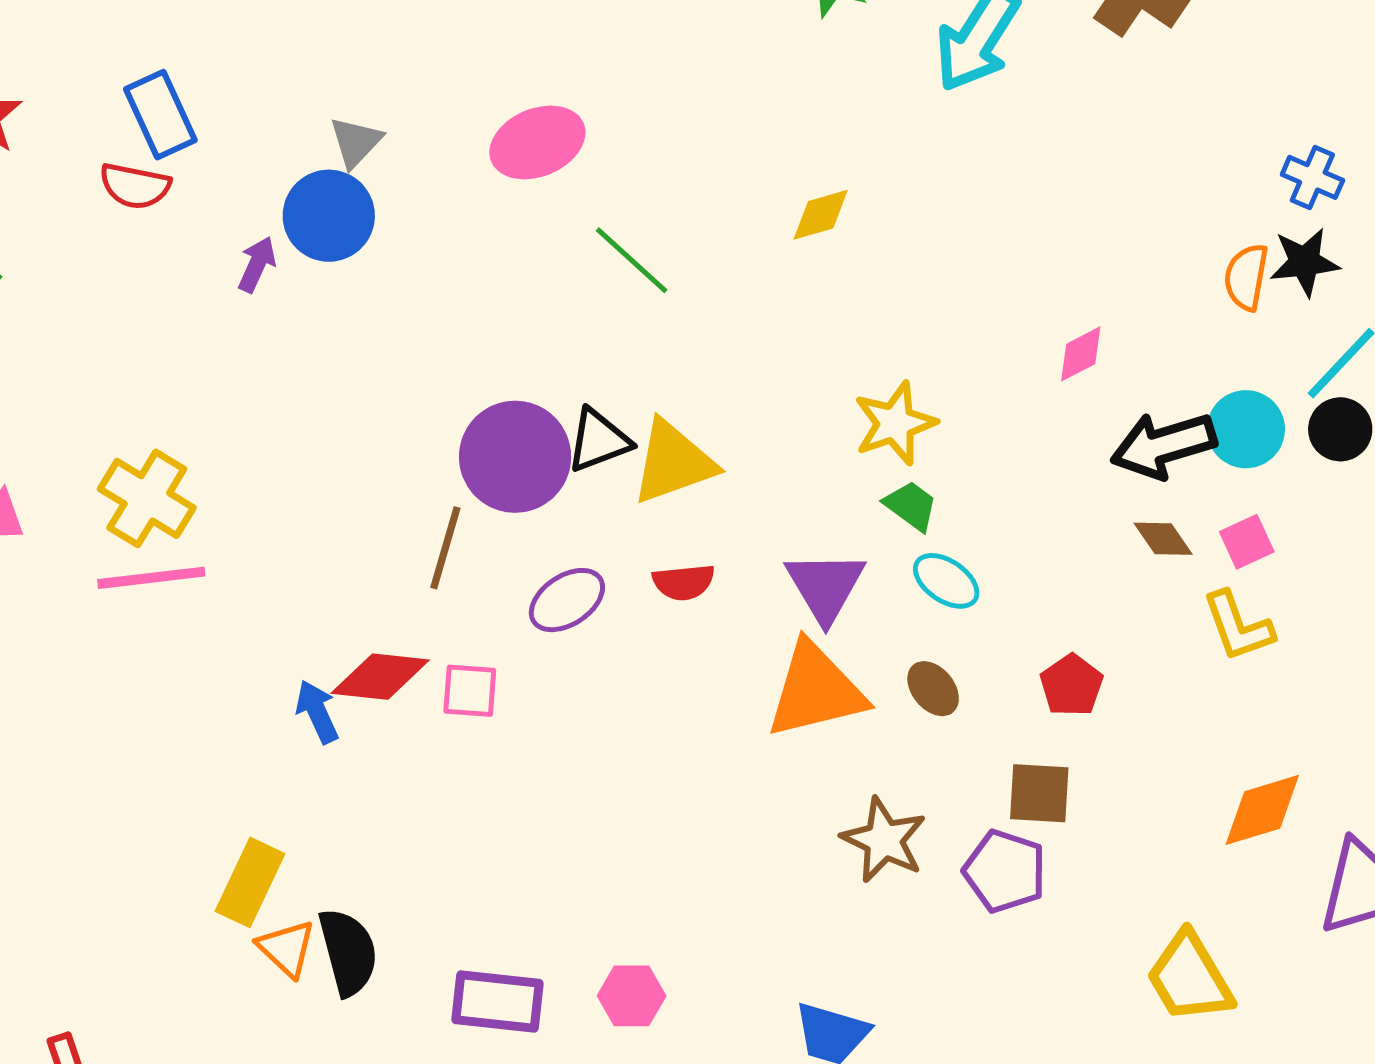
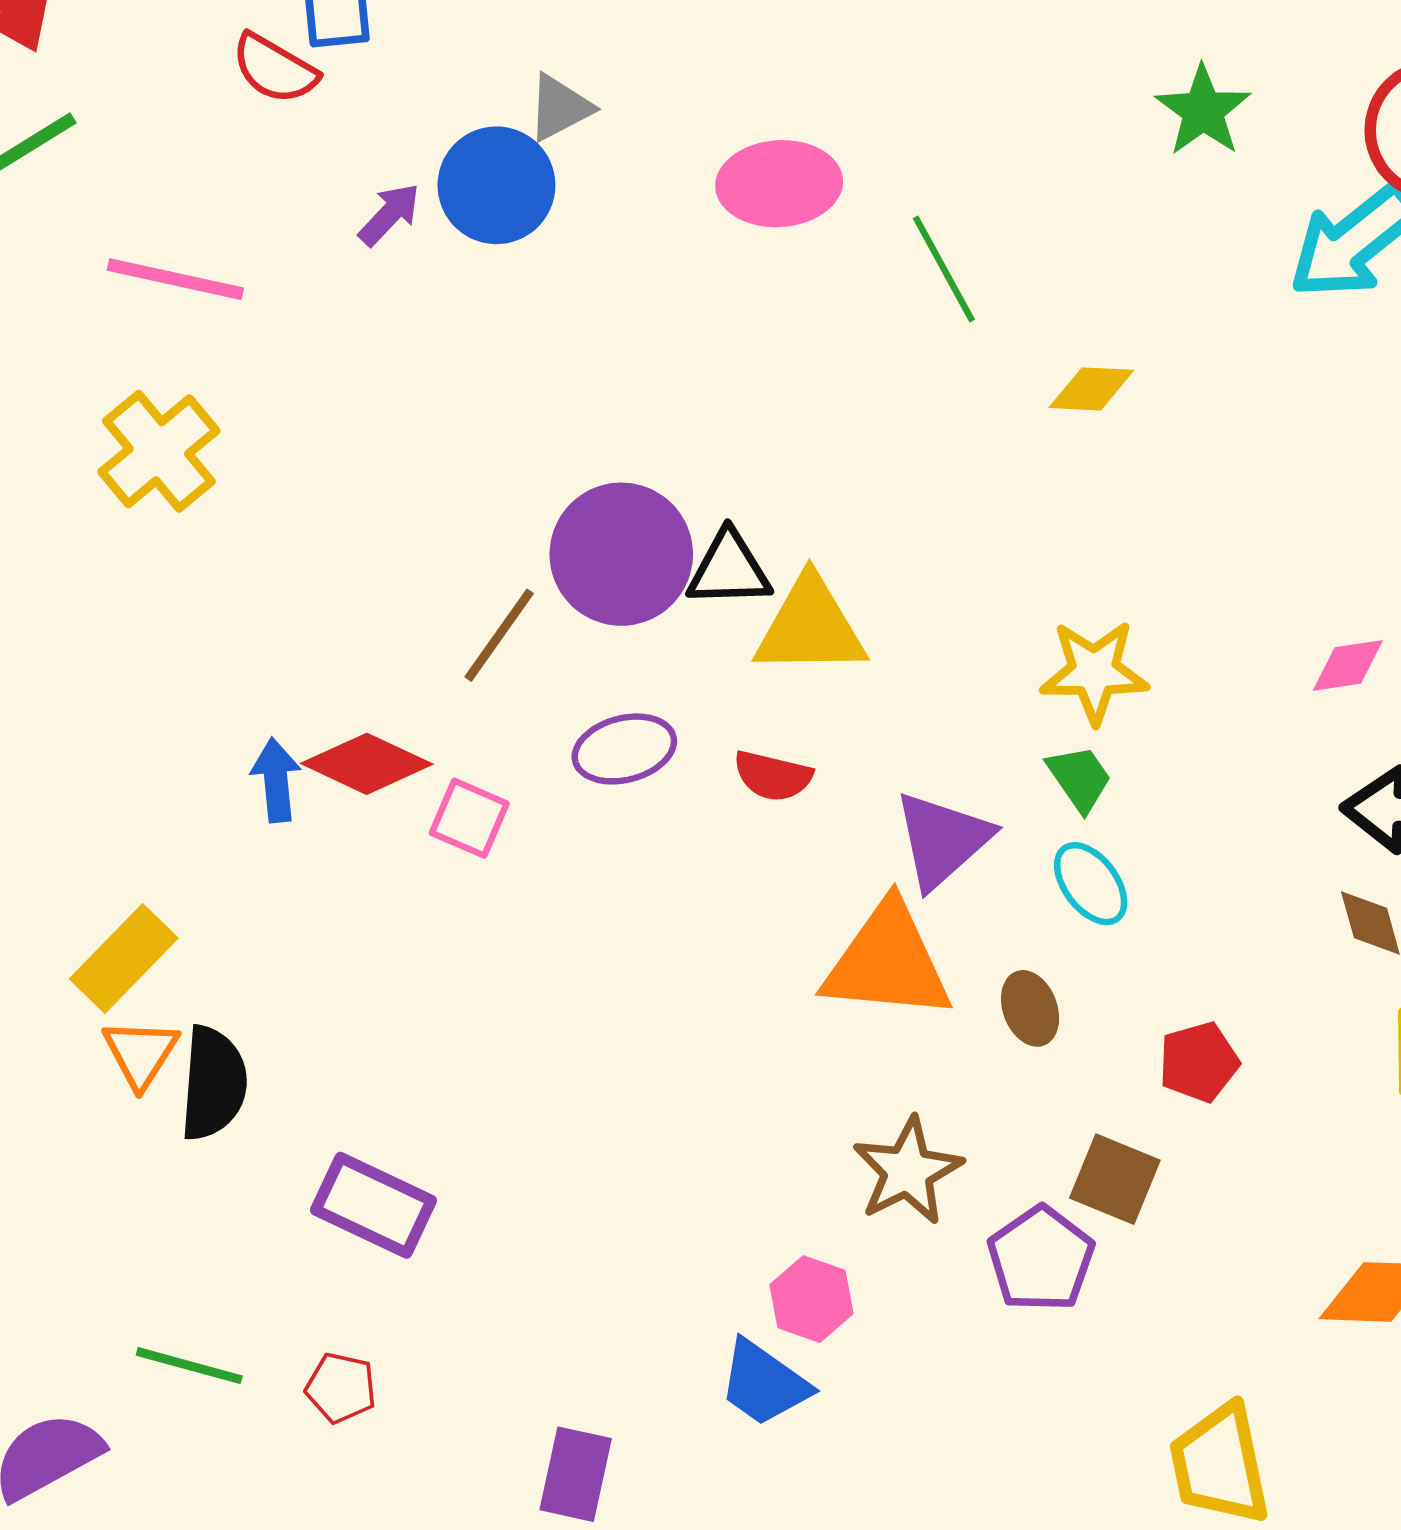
green line: (632, 260) -> (944, 269), moved
pink line: (151, 578) -> (175, 279), moved
pink hexagon: (632, 996) -> (811, 1299), moved

